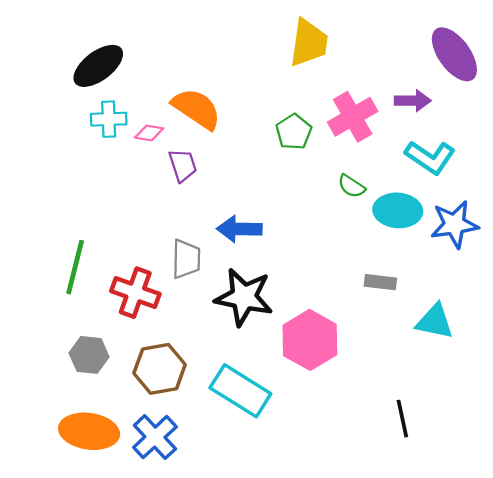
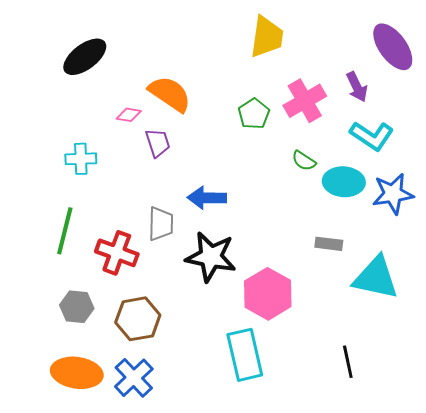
purple arrow: (413, 101) -> (357, 87), turned 64
cyan cross: (109, 119) -> (81, 159), moved
cyan triangle: (435, 321) -> (376, 278), size x1.4
cyan rectangle: (240, 391) -> (245, 355), moved, turned 45

